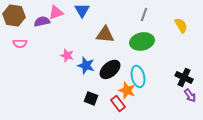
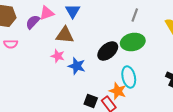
purple semicircle: (42, 21) -> (33, 22), turned -35
brown triangle: (105, 34) -> (65, 35), moved
black ellipse: (110, 69) -> (108, 51), moved
black square: (91, 98) -> (91, 101), moved

